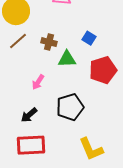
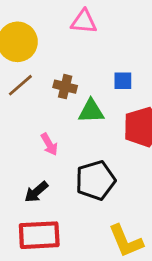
blue square: (89, 38) -> (123, 81), turned -32
pink arrow: (38, 82) -> (49, 144), turned -63

